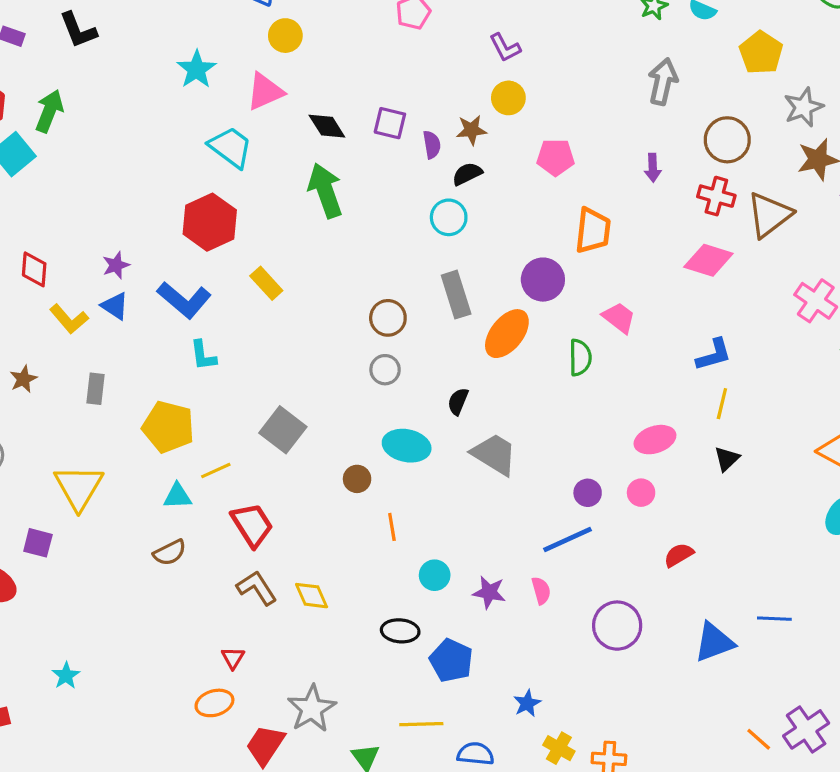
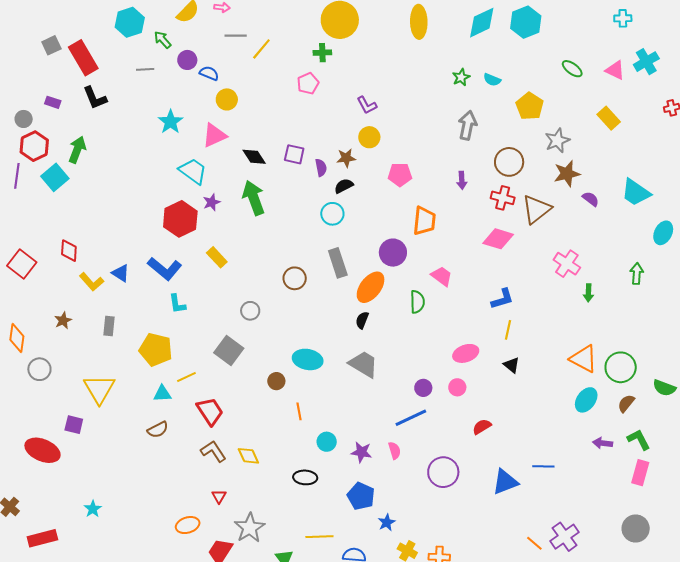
purple star: (116, 265) -> (212, 202), moved
gray circle: (385, 370) -> (250, 311), moved
black semicircle: (458, 401) -> (362, 320), moved
black triangle: (727, 459) -> (512, 365), turned -36
red triangle: (233, 658) -> (219, 496), moved
blue pentagon: (451, 660) -> (361, 496), moved

